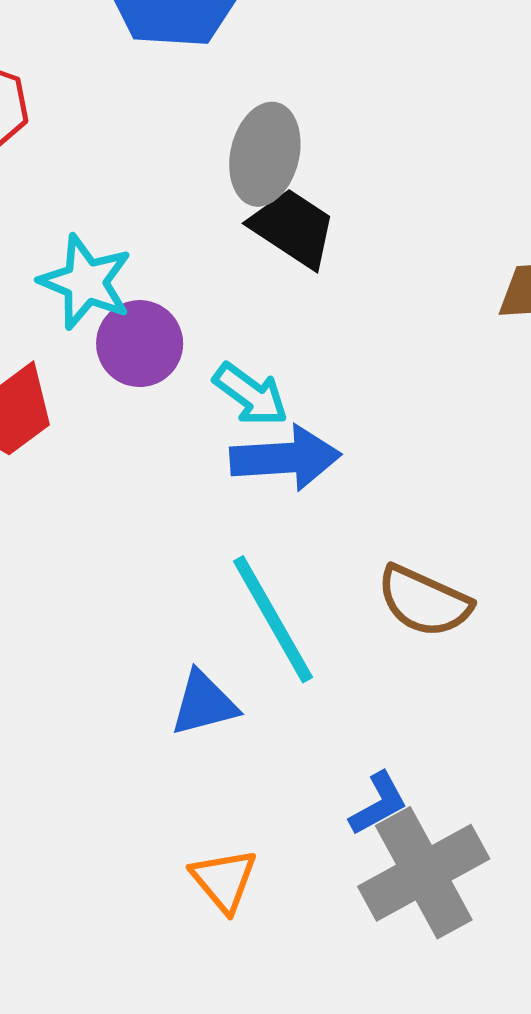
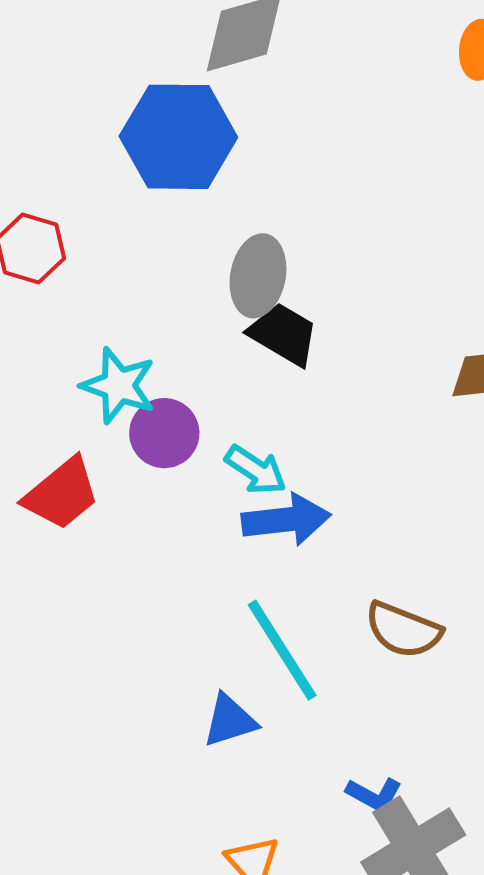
blue L-shape: (378, 804) -> (374, 795), turned 60

